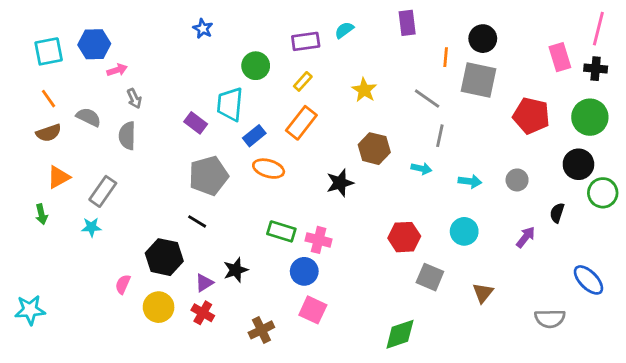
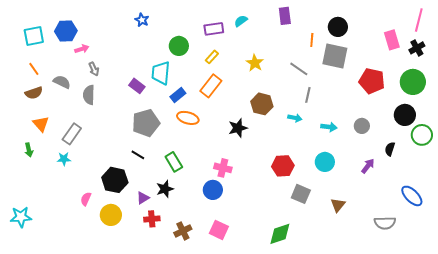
black cross: (596, 69) -> (417, 48), turned -35
orange triangle: (59, 177) -> (41, 124), turned -42
green rectangle: (281, 231) -> (174, 162), moved, turned 42
pink square: (313, 310) -> (219, 230), moved
red cross: (203, 313) -> (152, 219), moved, turned -35

